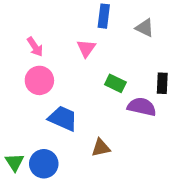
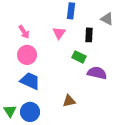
gray triangle: (145, 28) -> (107, 19), moved
black rectangle: (162, 83) -> (89, 35), moved
blue trapezoid: (63, 118) -> (30, 81), moved

